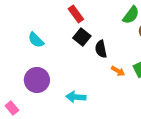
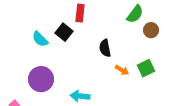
red rectangle: (76, 14) -> (80, 13), turned 42
black square: (82, 37) -> (64, 32), moved

